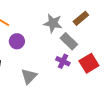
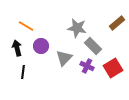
brown rectangle: (81, 18) -> (117, 23), moved
gray triangle: (29, 76) -> (64, 58), moved

